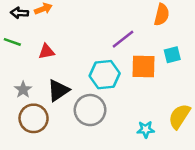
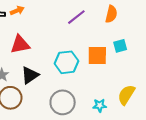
purple line: (123, 39) -> (76, 17), moved
red triangle: (46, 52) -> (20, 44), size x1.5
gray circle: (90, 110) -> (63, 102), moved

